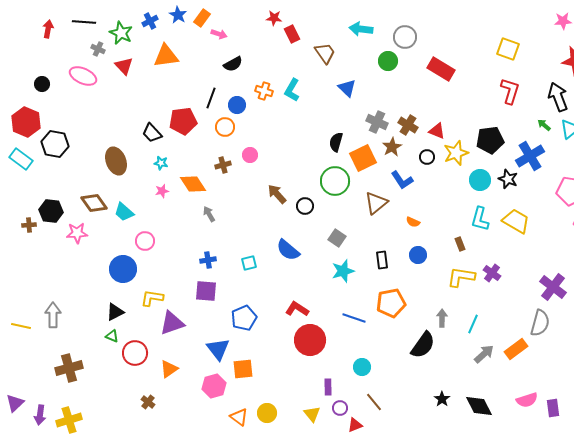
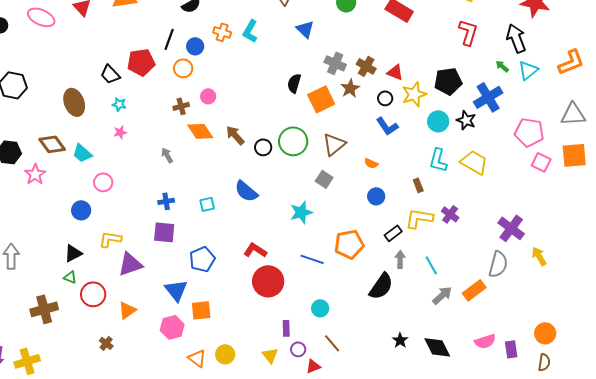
blue L-shape: (402, 180) -> (387, 126), moved
green circle: (335, 181) -> (293, 141), moved
orange diamond: (193, 184) -> (200, 131), moved
pink star: (77, 233) -> (35, 174), turned -30
gray square: (337, 238) -> (324, 179), moved
black rectangle: (382, 260) -> (393, 233), moved, turned 60
blue circle: (123, 269) -> (81, 210), size x0.7
cyan line: (473, 324) -> (431, 265), turned -54
brown cross: (69, 368) -> (44, 309), moved

